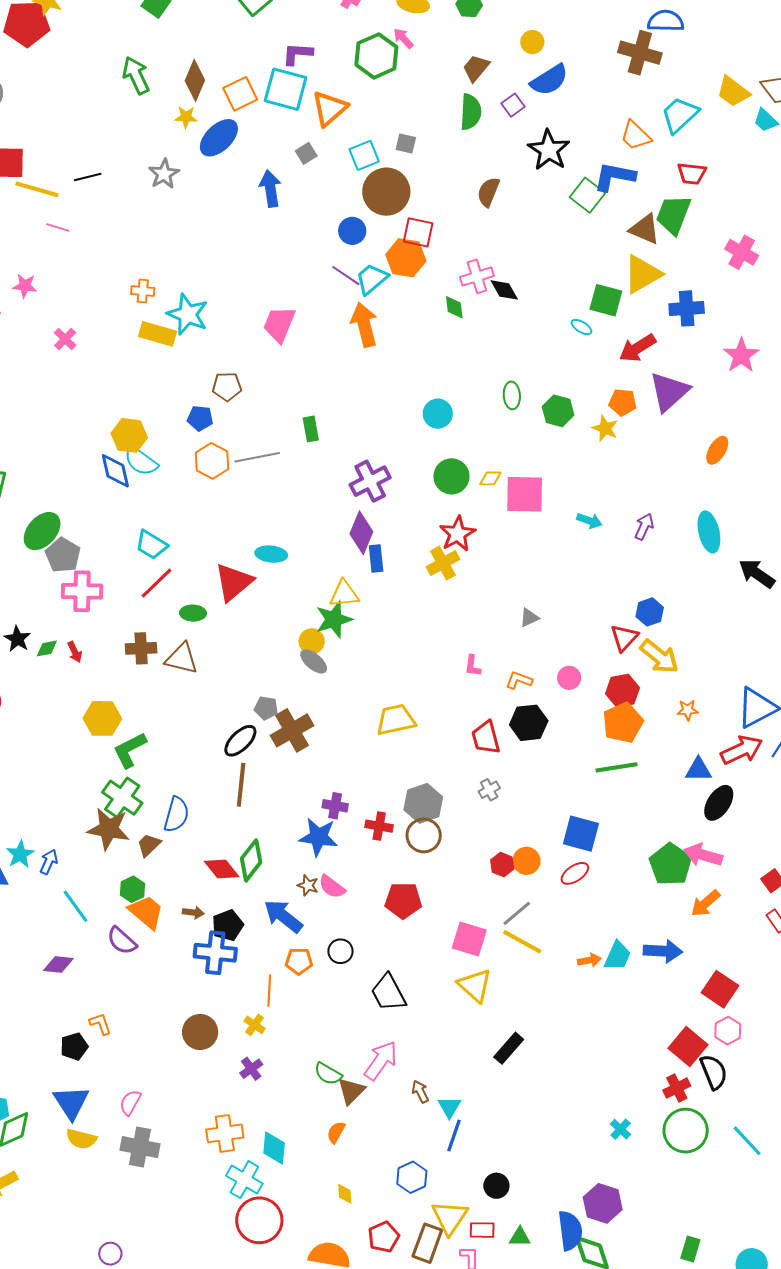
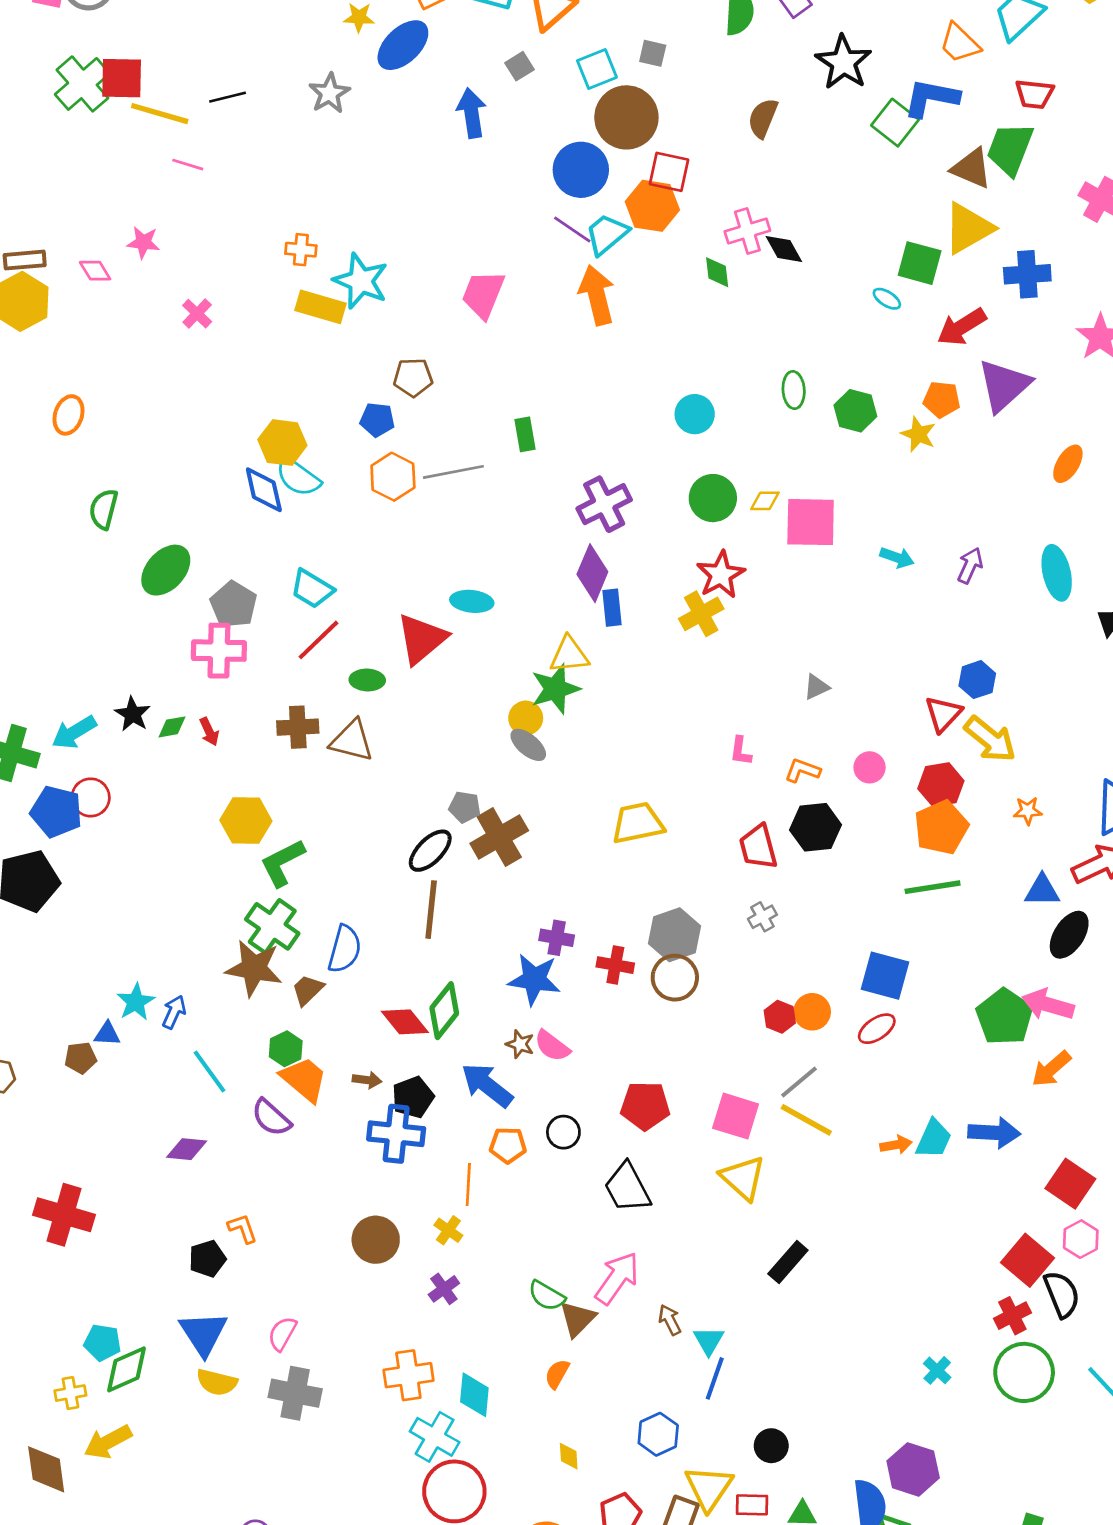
blue circle: (352, 231) -> (581, 170), size x1.5
gray pentagon: (63, 555) -> (233, 605), moved
red pentagon: (403, 900) -> (645, 1106), moved

